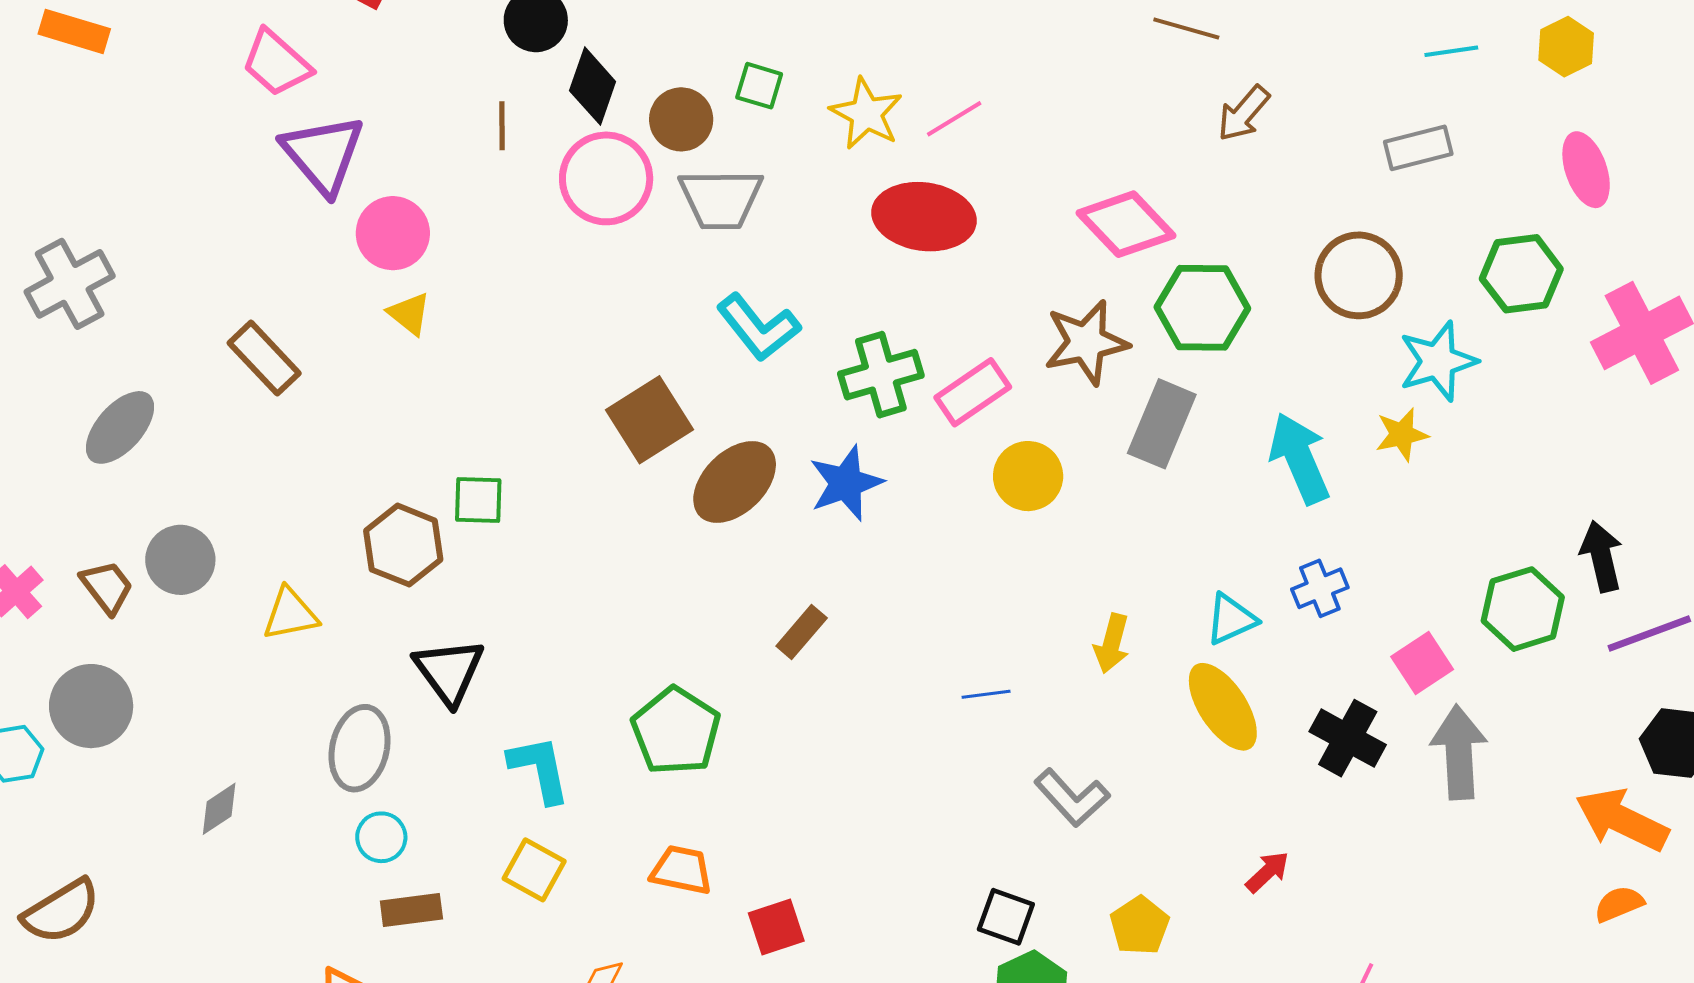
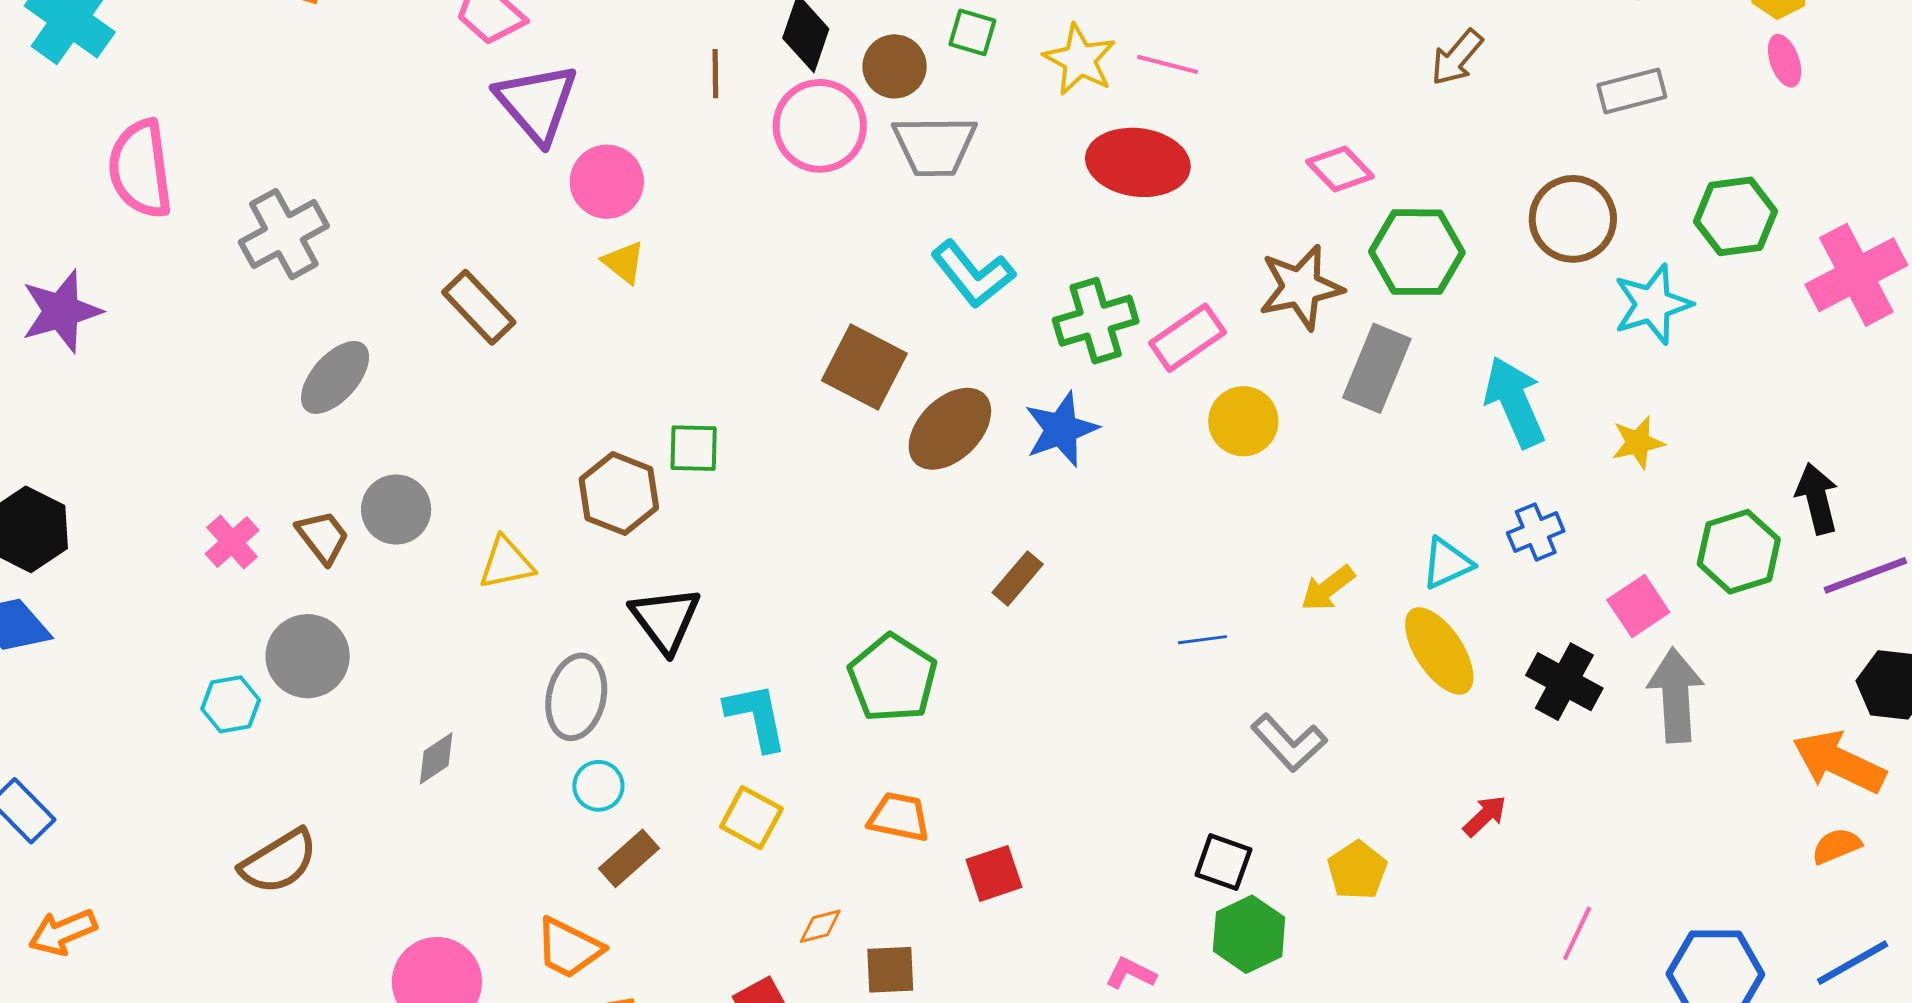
pink line: (954, 119) -> (1167, 64), turned 46
pink ellipse: (1586, 170) -> (1785, 61), moved, size x0.7
pink diamond: (1126, 224) -> (1340, 169), size x0.7
brown square: (649, 420) -> (864, 367), turned -30
yellow star: (1402, 435) -> (1638, 443), moved
yellow arrow: (1112, 643) -> (1328, 588), turned 38
brown rectangle: (411, 910) -> (629, 858), turned -34

